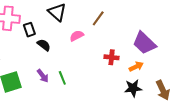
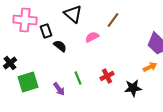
red cross: (112, 57) -> (107, 76), moved, turned -32
purple arrow: (43, 76) -> (59, 89), moved
black star: (133, 88) -> (133, 88), moved

